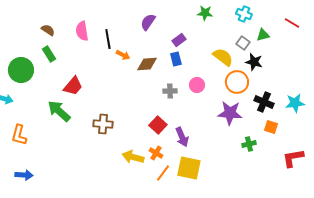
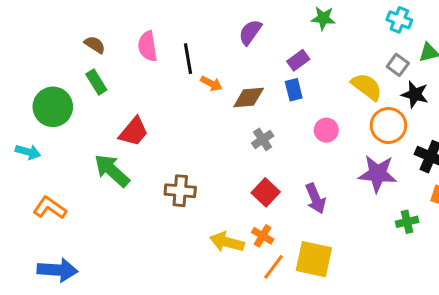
green star: (205, 13) -> (323, 18), moved
gray cross: (170, 91) -> (263, 139), moved, turned -32
orange L-shape: (19, 135) -> (50, 208), turned 110
purple arrow: (182, 137) -> (315, 199), moved
blue arrow: (24, 175) -> (57, 270), size x1.4

